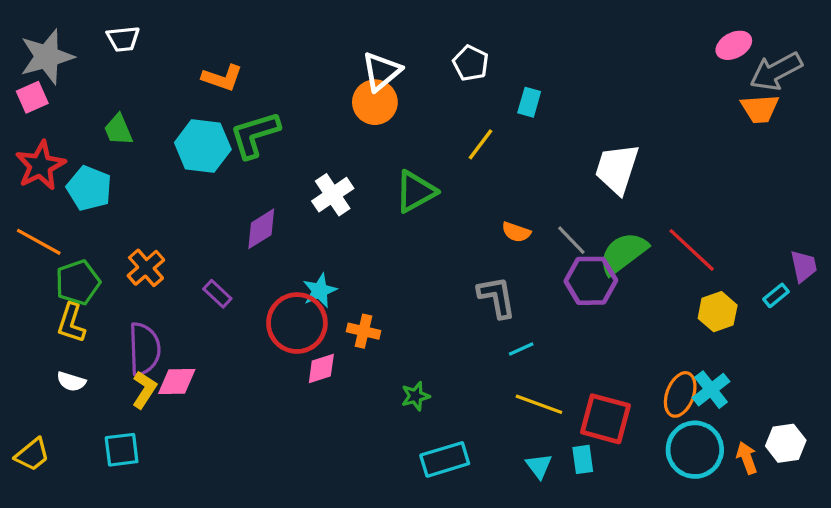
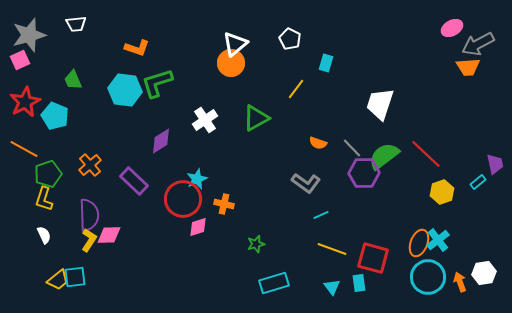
purple rectangle: (217, 294) -> (134, 181), size x1.6
gray L-shape: (497, 297) -> (306, 183), turned 136
white semicircle: (71, 381) -> (44, 235), turned -132
yellow trapezoid: (32, 455) -> (58, 280), moved

